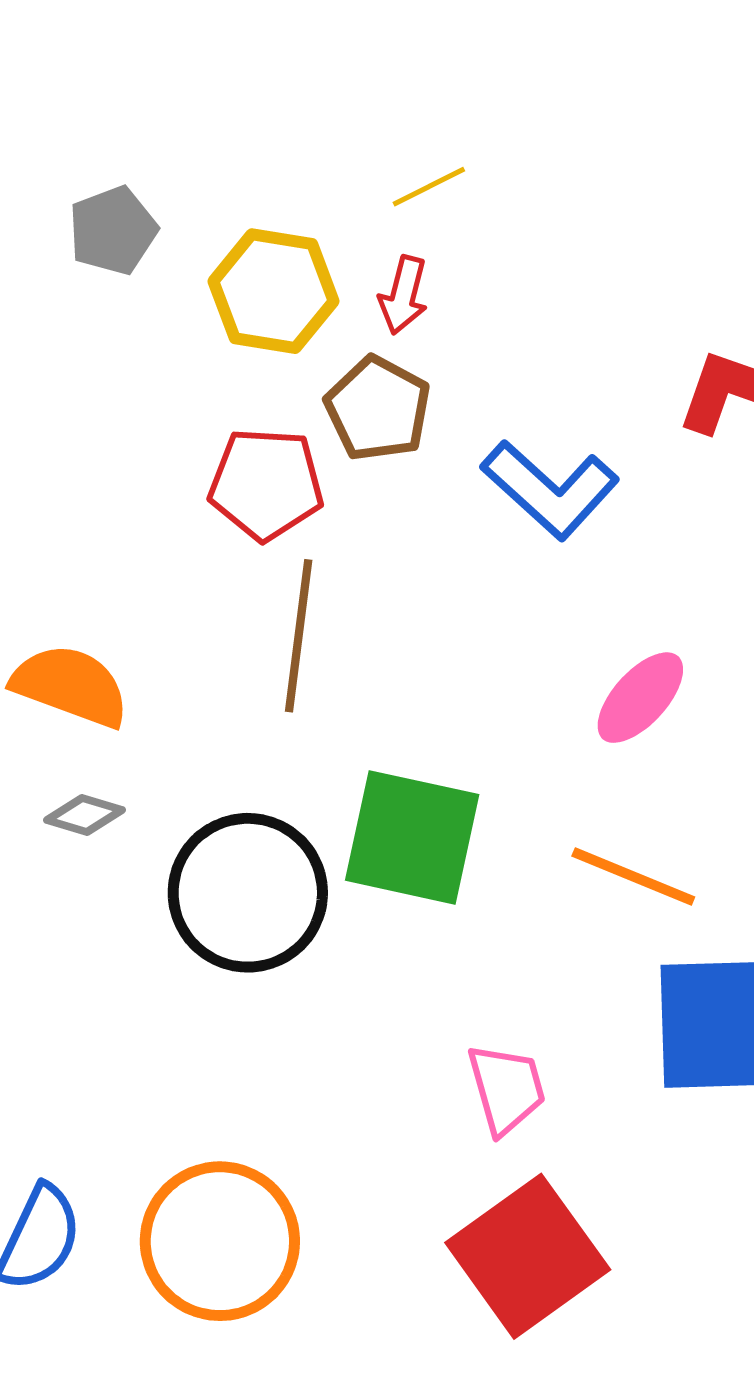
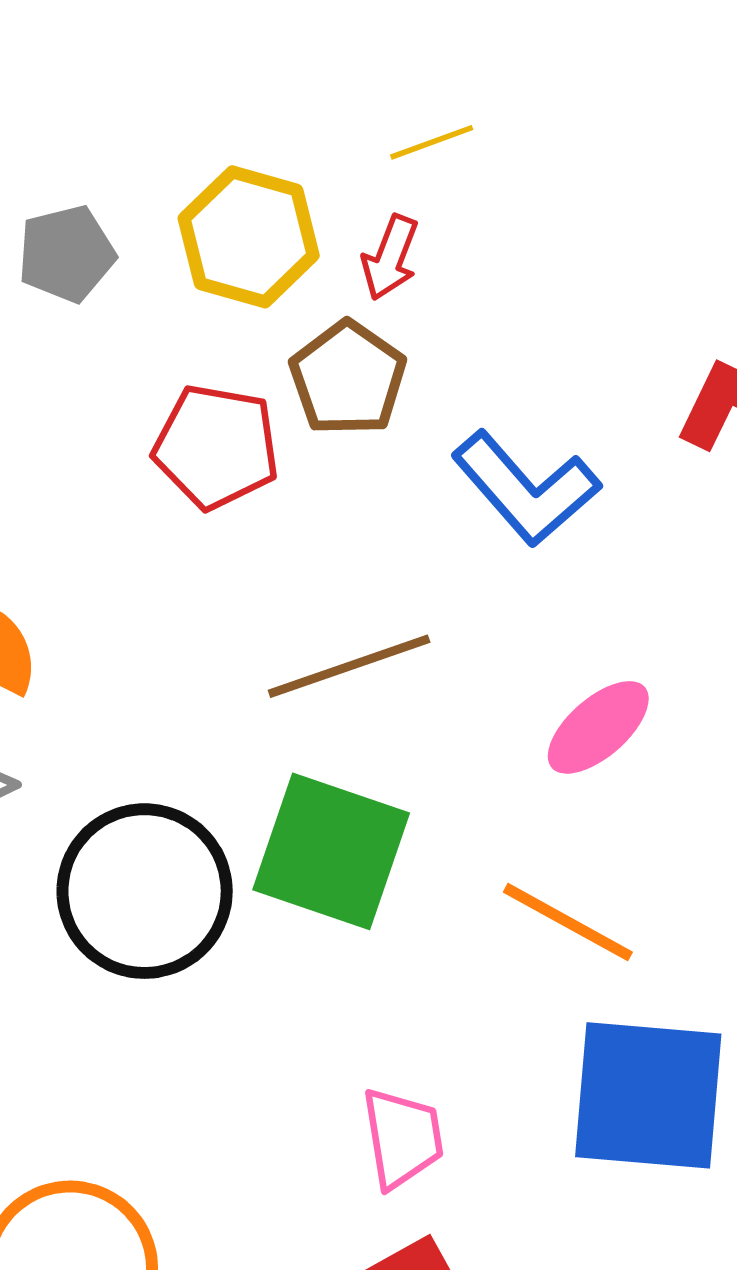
gray pentagon: (113, 231) -> (66, 254), moved
brown line: (299, 636) -> (349, 666), moved, turned 57

